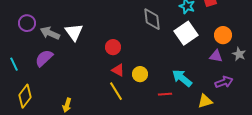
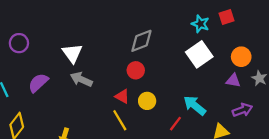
gray diamond: (152, 19) -> (141, 41), moved, turned 75
gray arrow: (50, 33) -> (81, 79), moved
red circle: (113, 47) -> (136, 70), moved
red line: (165, 94) -> (175, 124), turned -48

